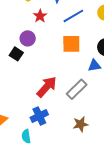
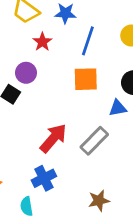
blue line: (73, 16) -> (88, 41), turned -40
brown star: (81, 124) -> (99, 201), moved

